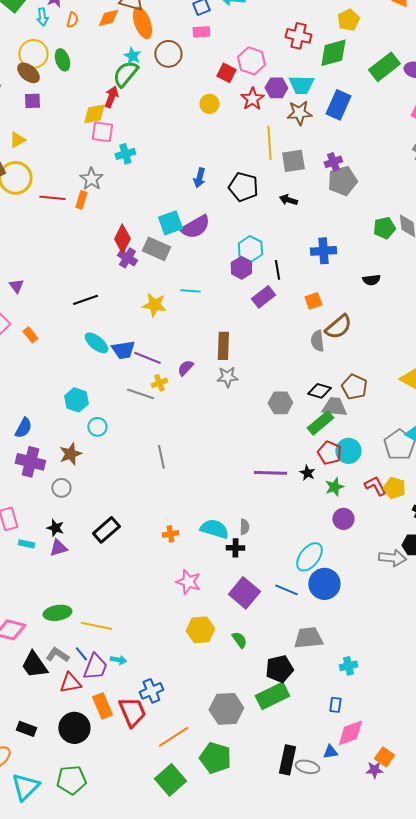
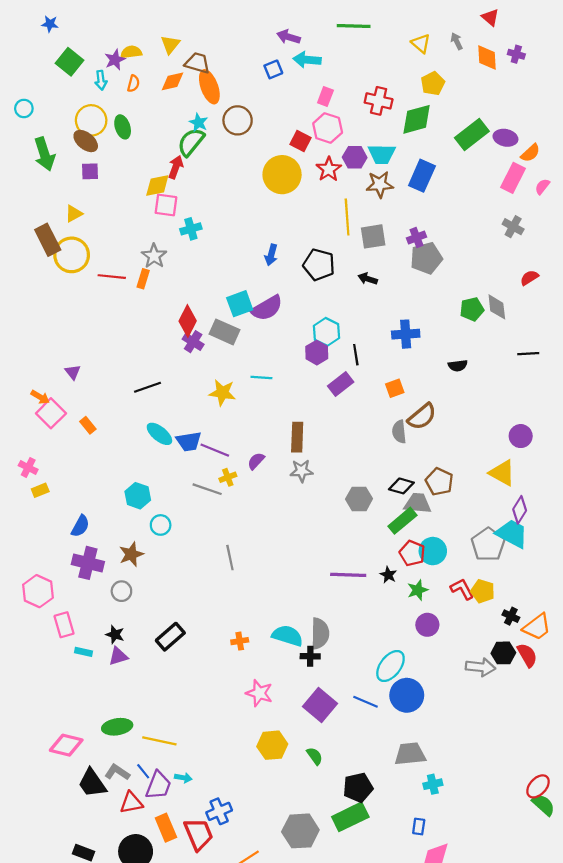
pink rectangle: (201, 32) -> (325, 97), moved, turned -66
yellow circle: (209, 104) -> (282, 175), size x1.8
gray semicircle: (244, 527) -> (320, 633), size x1.8
gray trapezoid: (308, 638) -> (410, 754), moved

